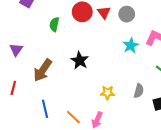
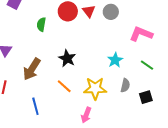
cyan star: (131, 46) -> (115, 60), moved
yellow star: (107, 93) -> (95, 88), size x1.6
orange line: (73, 117) -> (64, 86), moved

